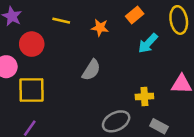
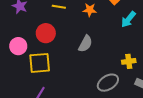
red circle: (32, 44) -> (46, 33), moved

